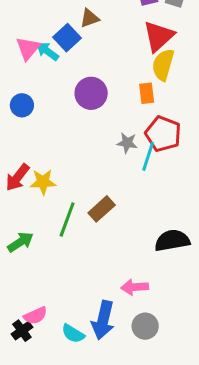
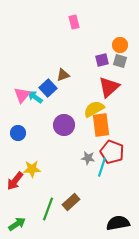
yellow semicircle: (163, 65) -> (94, 109), moved, turned 45
orange rectangle: (147, 93) -> (101, 125), size x1.6
yellow star: (43, 182) -> (32, 169), moved

